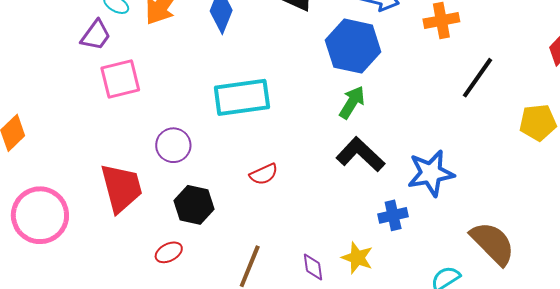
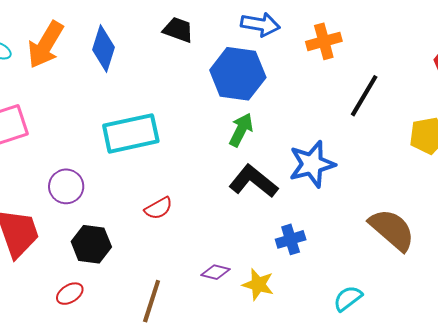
blue star: (431, 173) -> (312, 164), moved
brown semicircle: (493, 243) -> (392, 230), moved
purple diamond: (313, 267) -> (216, 272), moved, turned -64

